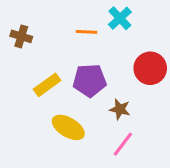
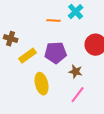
brown cross: (21, 36) -> (11, 39), moved
yellow ellipse: (68, 127) -> (42, 84), turned 45

